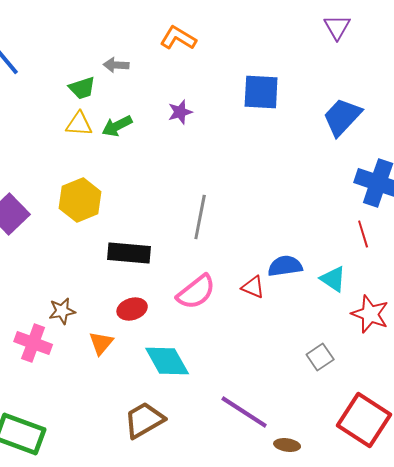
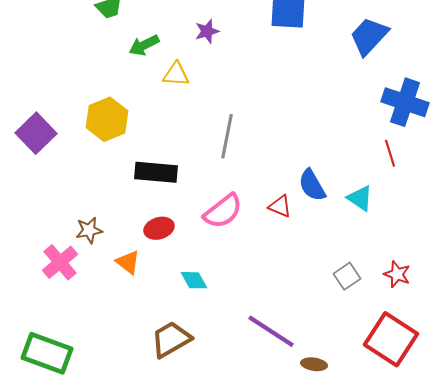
yellow triangle: (79, 124) -> (176, 74), moved
blue semicircle: (285, 266) -> (312, 185), turned -112
red star: (370, 314) -> (397, 274), moved, size x0.7
pink cross: (33, 343) -> (60, 262), turned 30
orange triangle: (101, 343) -> (128, 262), turned -32
cyan diamond: (167, 361) -> (194, 280), size x0.6

